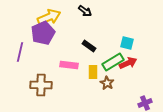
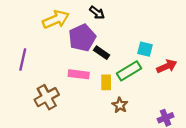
purple pentagon: (43, 33) -> (82, 38), moved
red arrow: (128, 63) -> (167, 66), moved
brown star: (107, 83) -> (120, 105), moved
brown cross: (41, 85) -> (47, 97), turned -30

